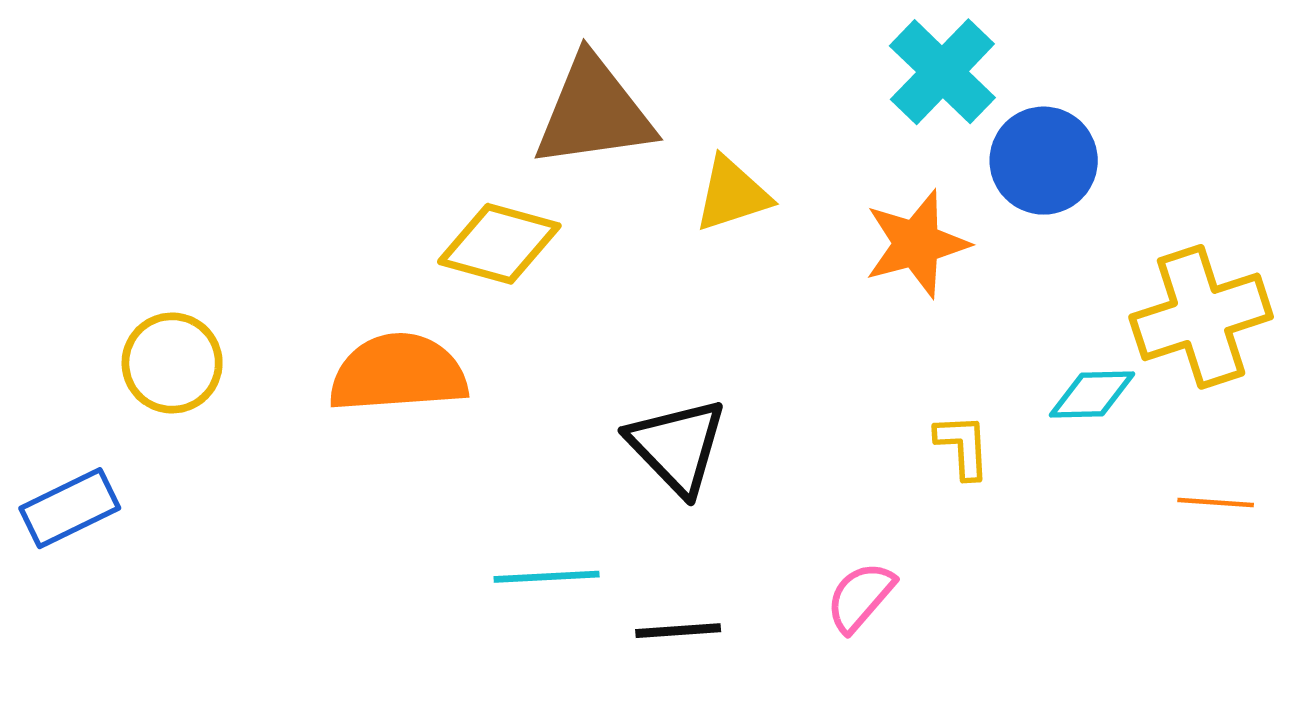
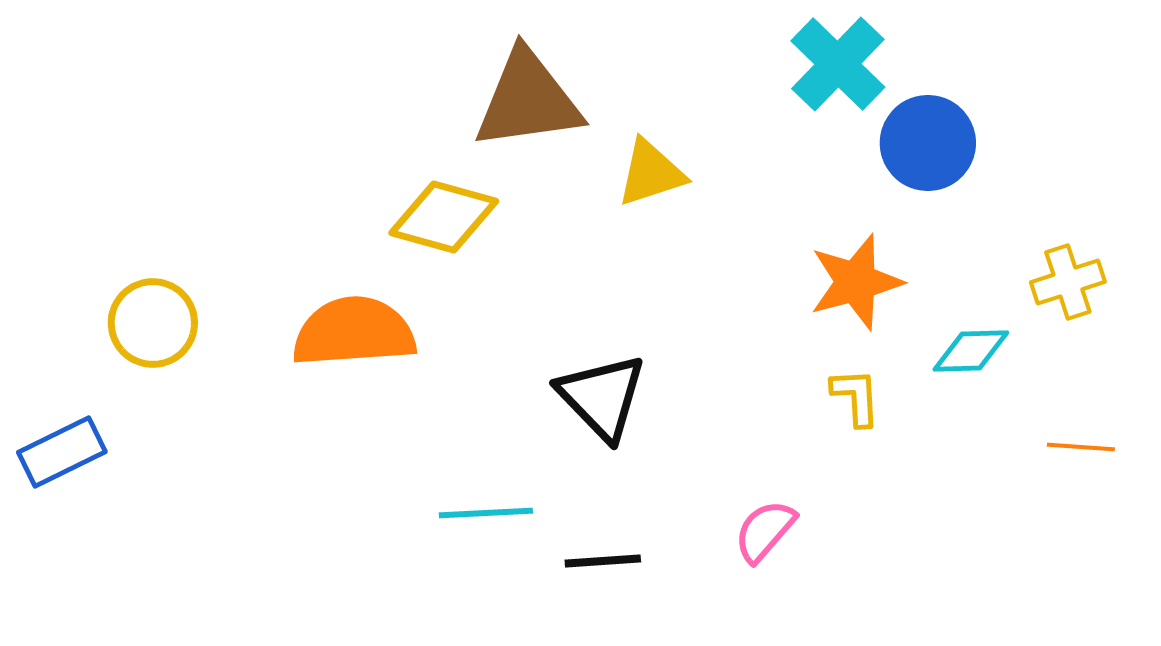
orange star: (917, 244) -> (856, 282), moved
yellow cross: (1201, 317) -> (1068, 282), size x0.6

